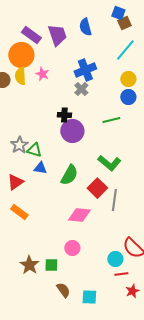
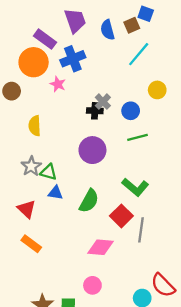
brown square: (124, 23) -> (132, 25), moved
purple trapezoid: (57, 35) -> (75, 21), moved
cyan line: (125, 50) -> (139, 54), moved
blue cross: (85, 70) -> (73, 59), moved
yellow semicircle: (20, 76) -> (35, 126), moved
blue circle: (128, 97) -> (131, 111), moved
black cross: (64, 115) -> (95, 111), moved
red triangle: (15, 182) -> (27, 209), turned -42

